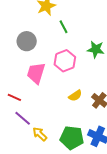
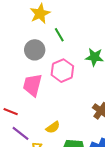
gray circle: (27, 41) -> (35, 50), moved
yellow semicircle: (75, 96) -> (53, 127), moved

